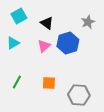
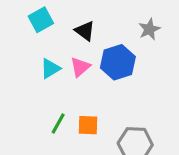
cyan triangle: (13, 43) -> (50, 69), moved
green line: (17, 82) -> (58, 124), moved

